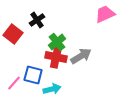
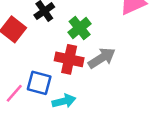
green cross: (57, 42) -> (80, 28), moved

